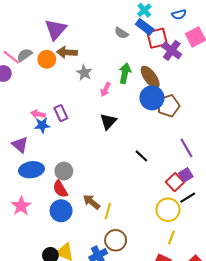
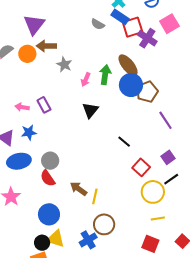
green arrow: (125, 73) -> (105, 75), moved
blue star: (42, 125) -> (29, 132), moved
purple line: (186, 148) -> (166, 120), moved
red square: (175, 182) -> (141, 167), moved
blue circle: (61, 211) -> (49, 214), moved
yellow line: (171, 237) -> (158, 219), turned 64

